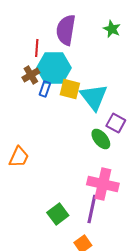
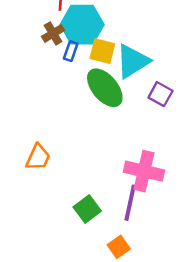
cyan triangle: (94, 97) -> (133, 61), turned 36
green ellipse: (101, 139) -> (105, 88), moved, size x1.5
orange trapezoid: (19, 157) -> (38, 157), moved

